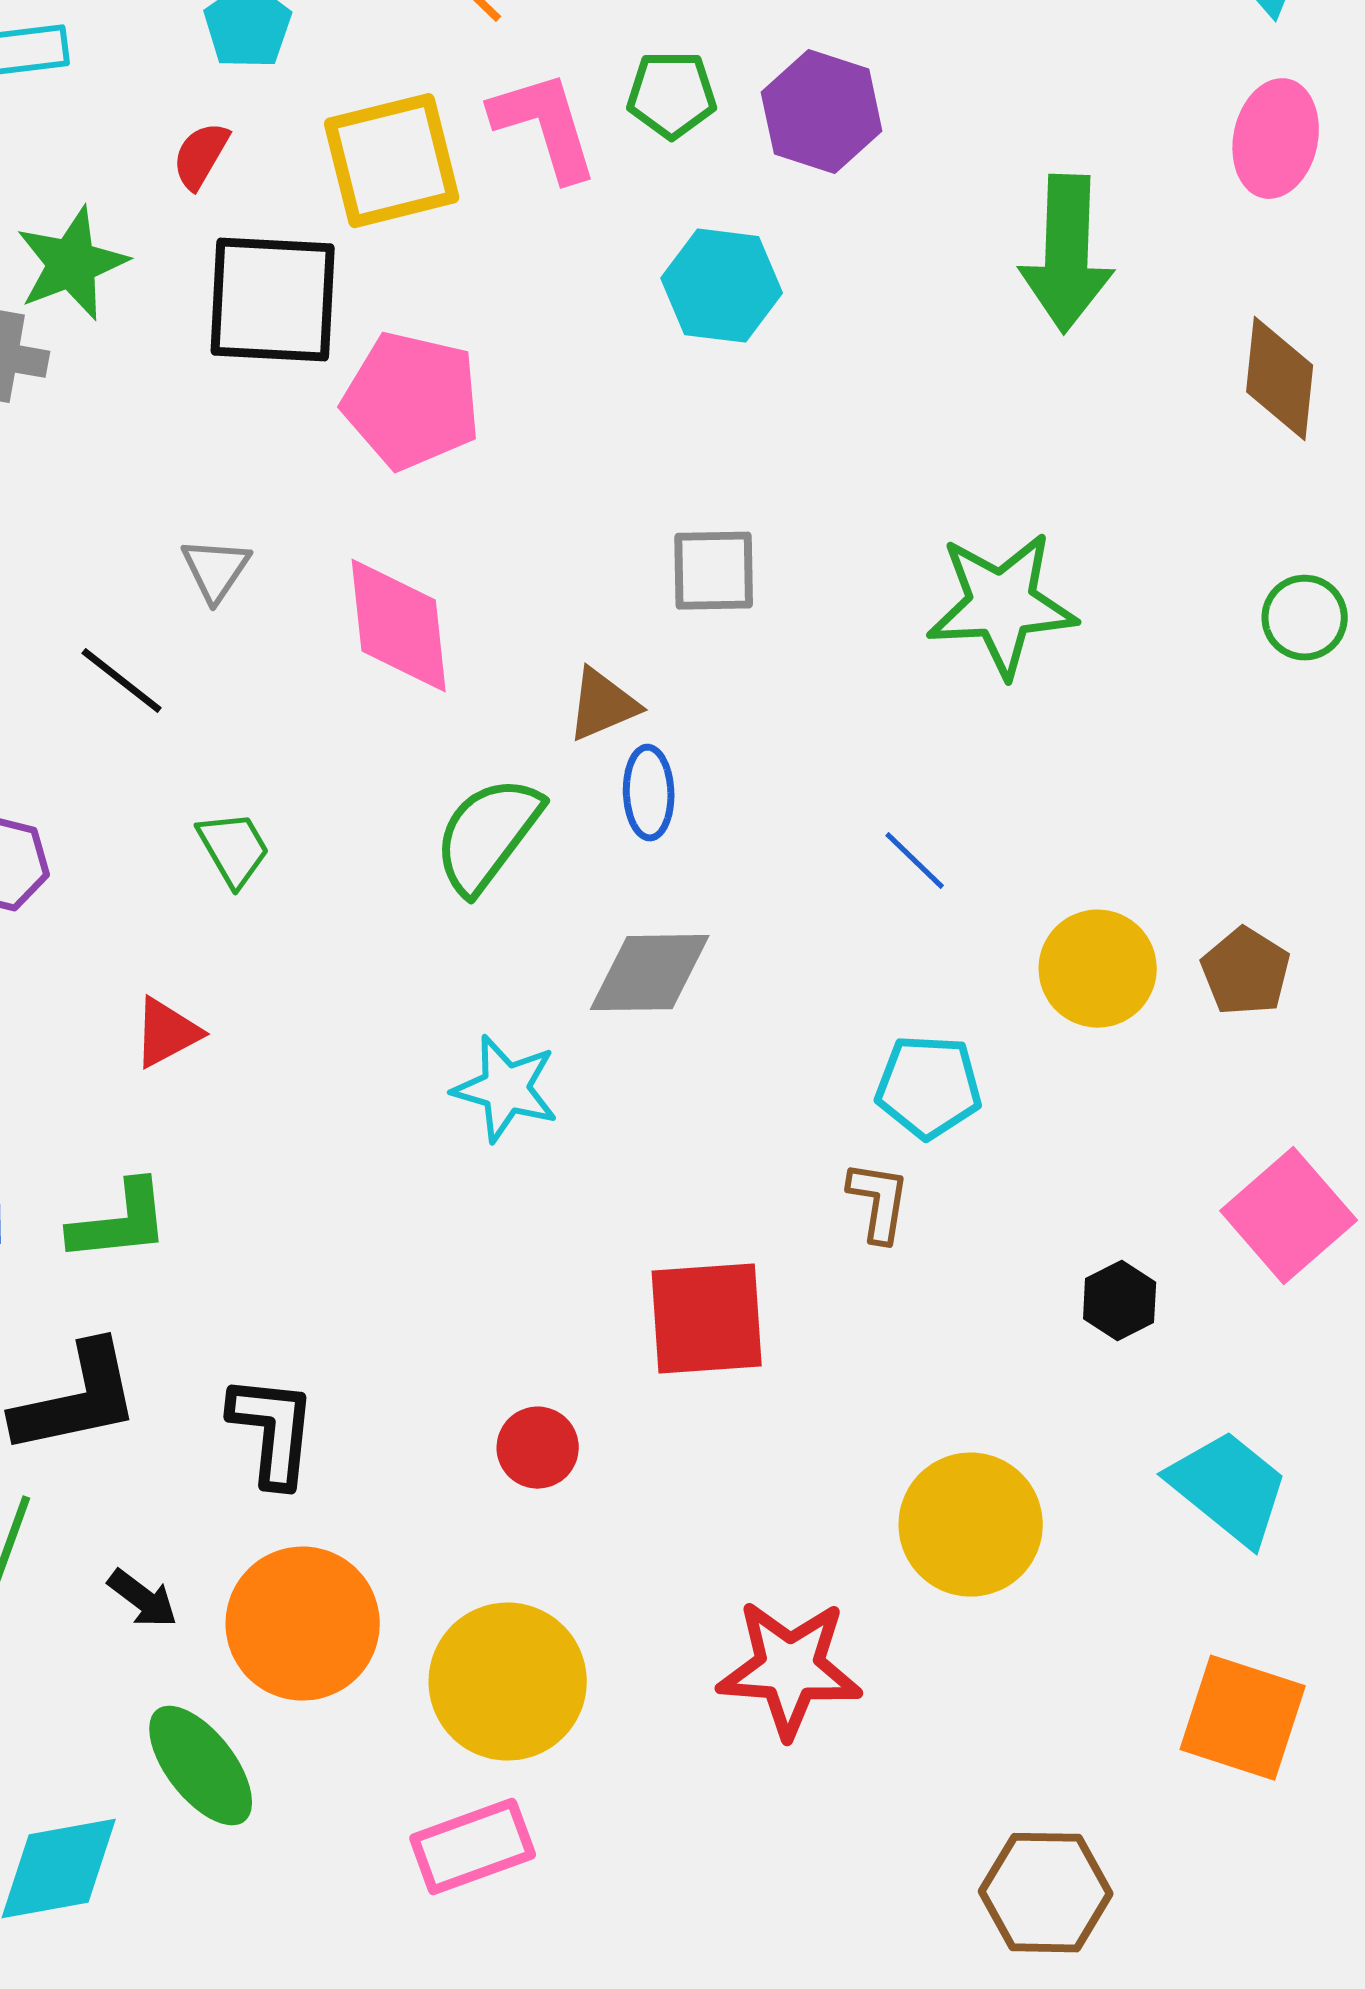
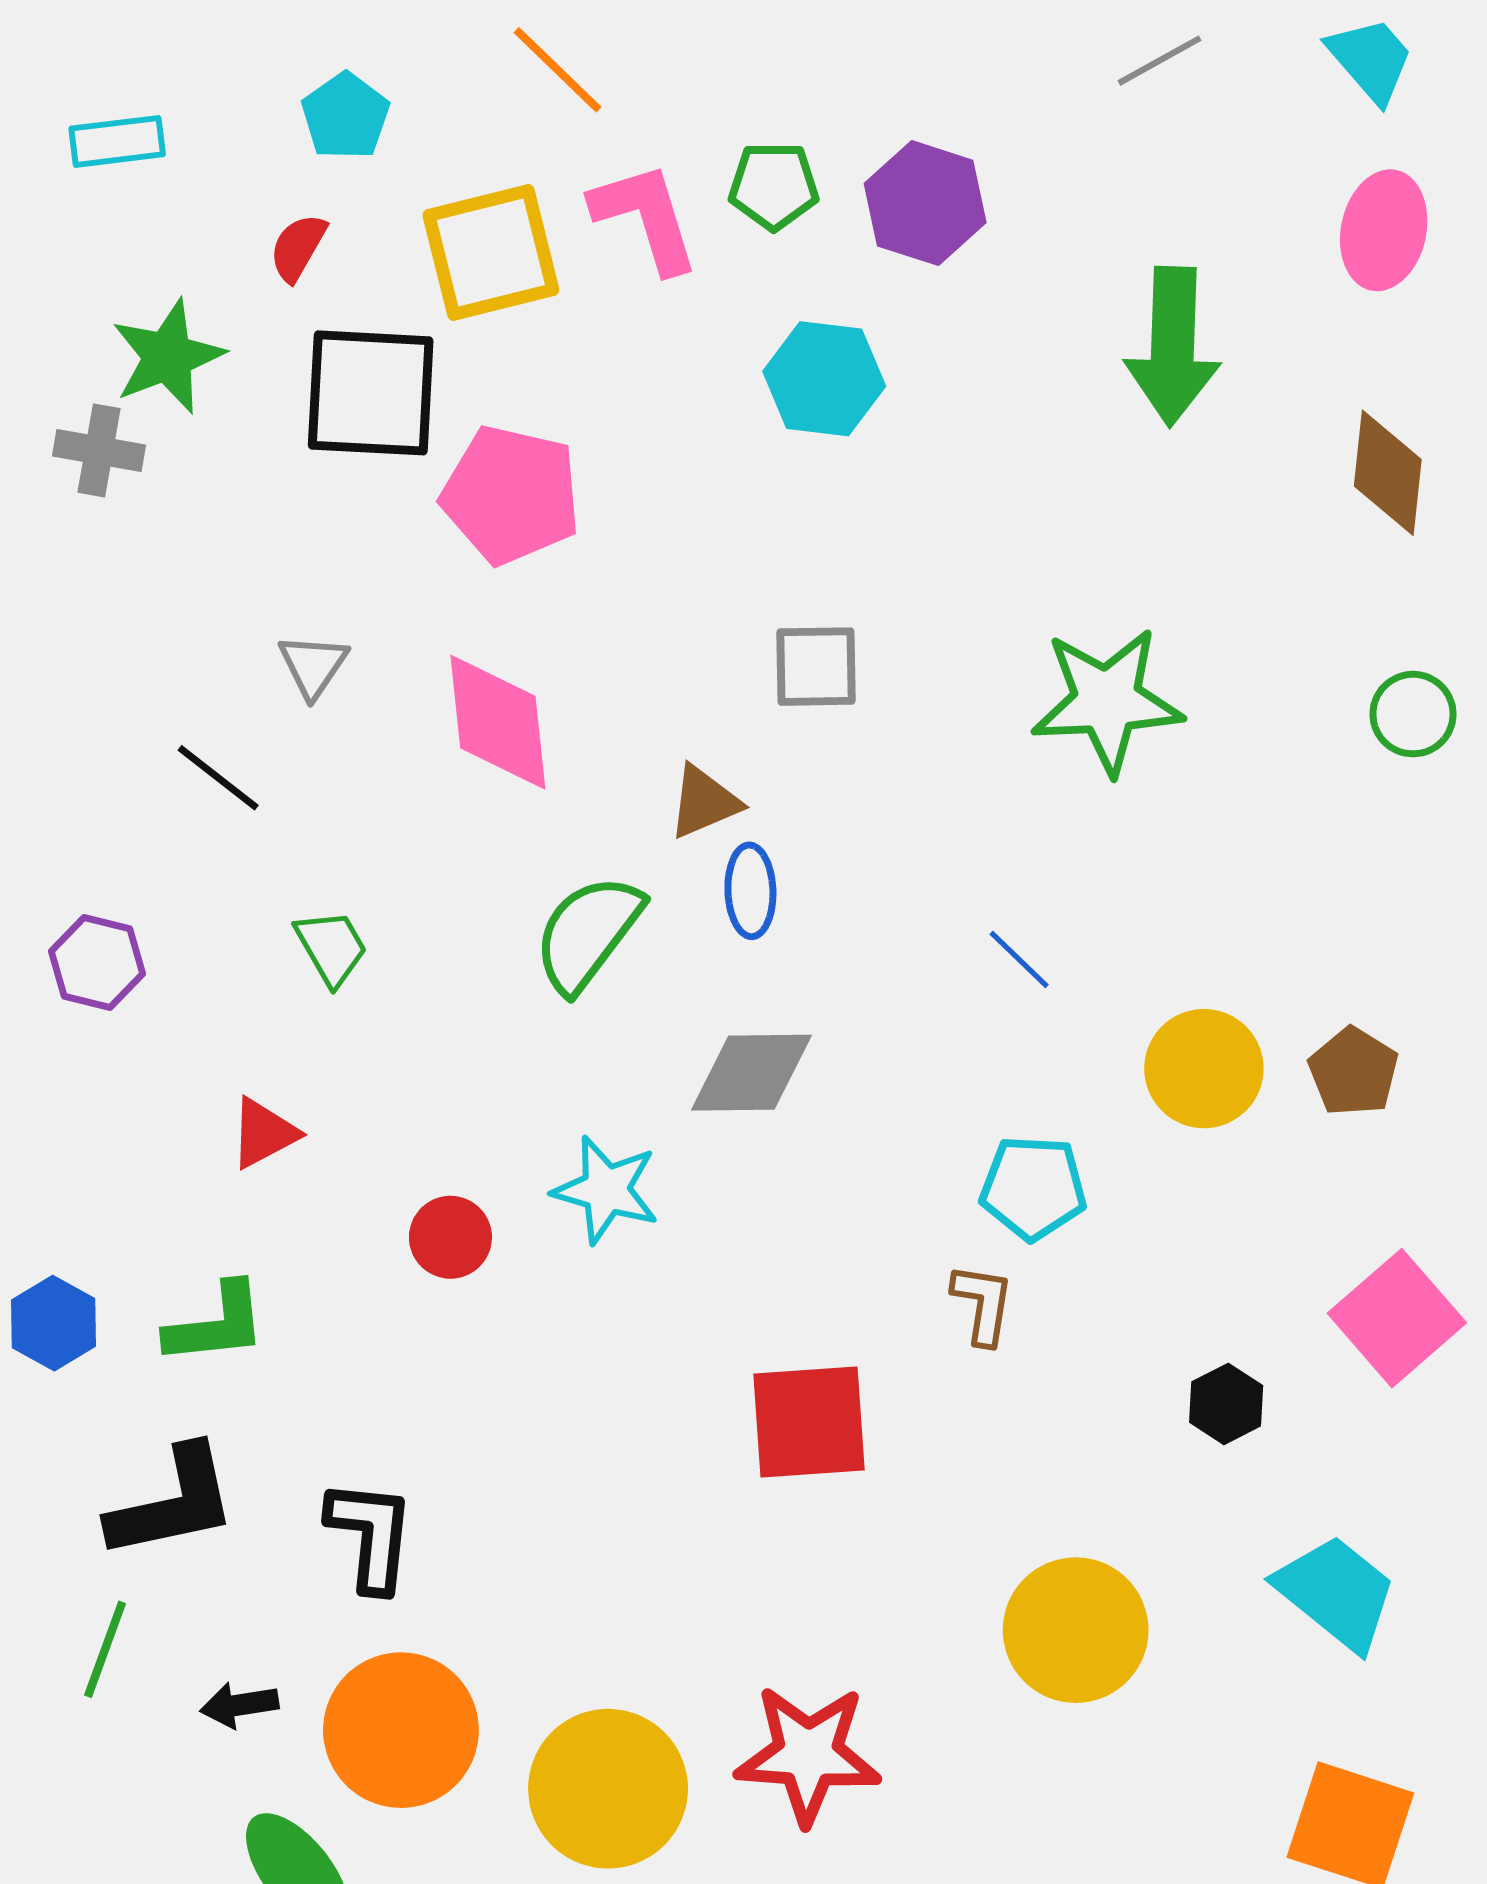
red circle: (538, 1448) -> (450, 1237), moved
black arrow: (143, 1599) -> (239, 1705), turned 134
red star: (790, 1669) -> (808, 1754), moved

